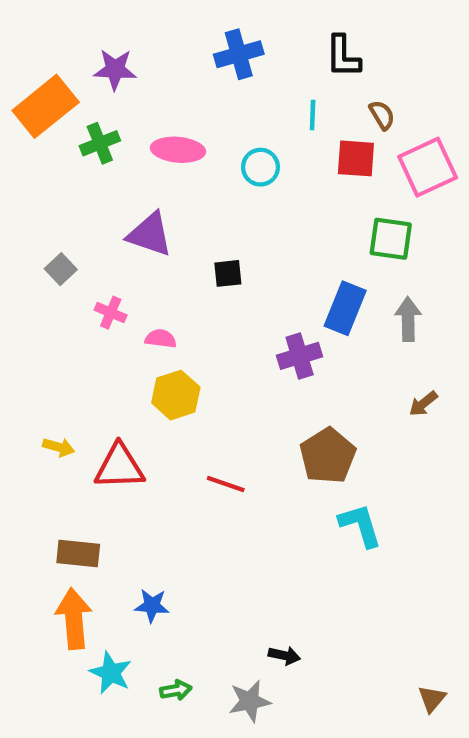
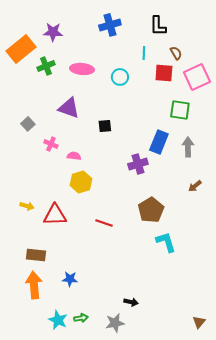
cyan star: (111, 673) -> (58, 320), moved

